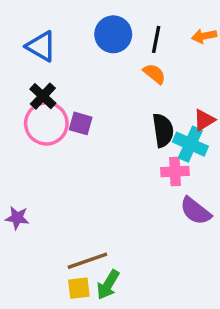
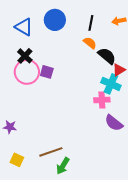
blue circle: (113, 34) -> (55, 20), moved
black semicircle: (163, 130) -> (107, 56), moved, turned -42
yellow square: (79, 288) -> (17, 160), moved, turned 32

